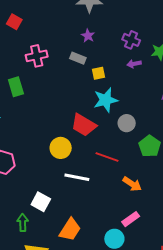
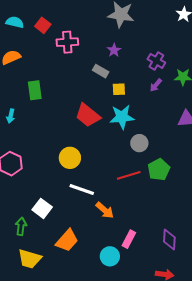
pink cross: (37, 56) -> (67, 42), moved
purple arrow: (134, 64) -> (156, 85), turned -48
red trapezoid: (84, 125) -> (88, 115), moved
red line: (107, 157) -> (129, 175), moved, turned -45
orange arrow: (132, 184) -> (105, 210), moved
pink rectangle: (131, 219) -> (129, 239), turned -36

